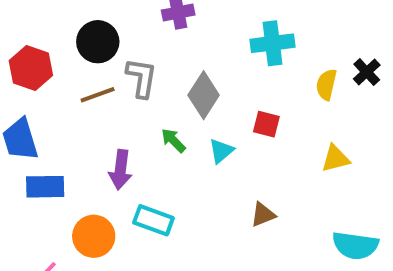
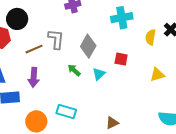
black circle: (98, 42) -> (17, 19), moved
purple arrow: (120, 170) -> (34, 77), moved
brown triangle: (263, 215) -> (112, 123), moved

